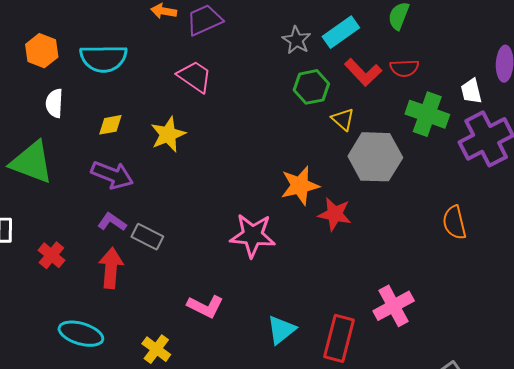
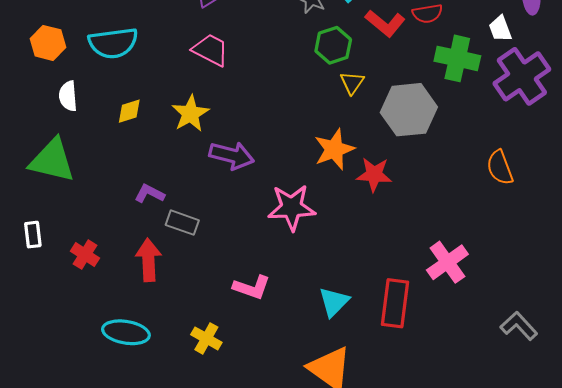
yellow triangle: (343, 119) -> (352, 83), moved, turned 30
purple arrow: (112, 175) -> (232, 155), moved
purple L-shape: (112, 222) -> (150, 194), moved

